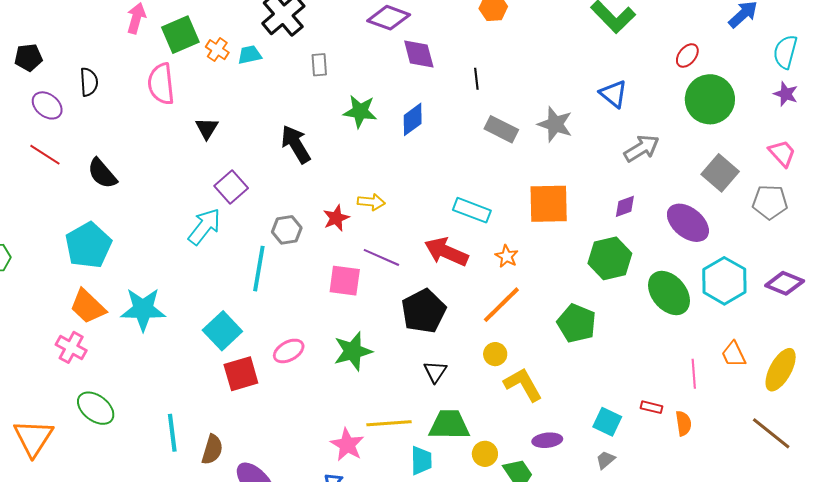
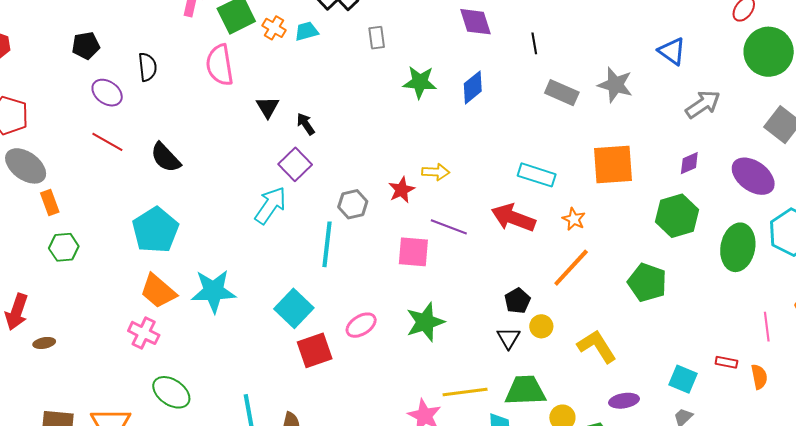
black arrow: (296, 144) -> (306, 124), moved, size x0.6
green ellipse: (669, 293) -> (738, 247), turned 54
black pentagon: (424, 311) -> (517, 301), moved, size x0.6
yellow circle: (495, 354) -> (541, 326), moved

